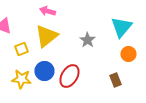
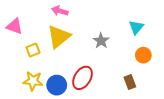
cyan triangle: (121, 27) -> (136, 27), size x0.7
blue circle: (44, 71) -> (57, 85), moved

